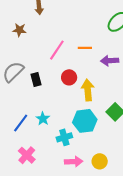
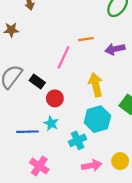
pink line: (57, 50) -> (63, 57), moved
red circle: (69, 77) -> (55, 98), moved
black rectangle: (36, 79) -> (37, 81), turned -32
blue line: (21, 123) -> (28, 132), turned 60

